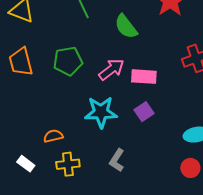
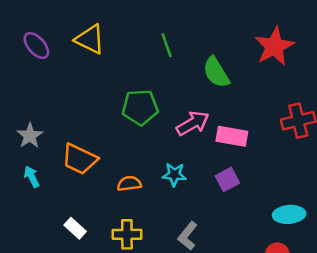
orange trapezoid: (21, 62) -> (80, 159), moved, turned -56
cyan star: (101, 112) -> (174, 175), size x0.6
orange semicircle: (53, 136) -> (129, 184), moved

